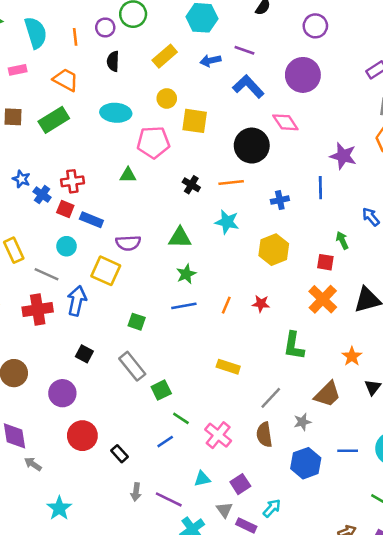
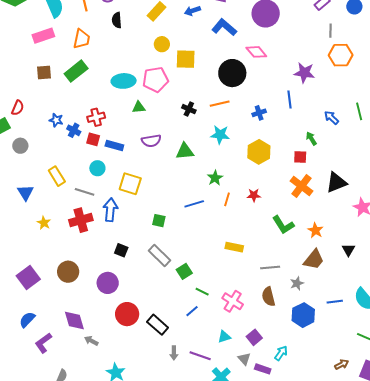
pink rectangle: (18, 70) -> (43, 36), size x1.5
orange trapezoid: (66, 80) -> (82, 39), turned 80
cyan ellipse: (116, 113) -> (124, 81), moved
purple semicircle: (128, 243) -> (151, 141), moved
green star: (186, 274) -> (215, 178), moved
green L-shape: (294, 346) -> (283, 225), turned -35
orange star: (352, 356) -> (315, 230), moved
gray line: (271, 398) -> (270, 268), turned 48
black rectangle: (120, 454) -> (158, 325), size x1.5

